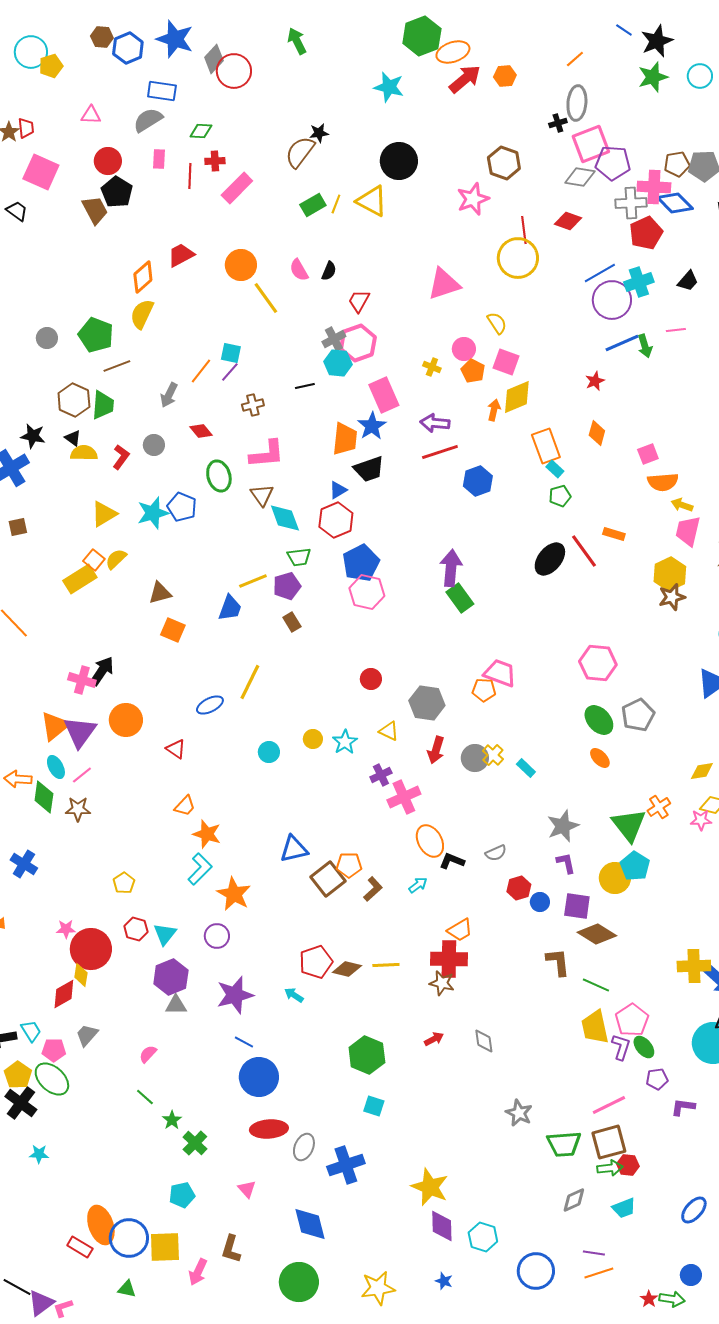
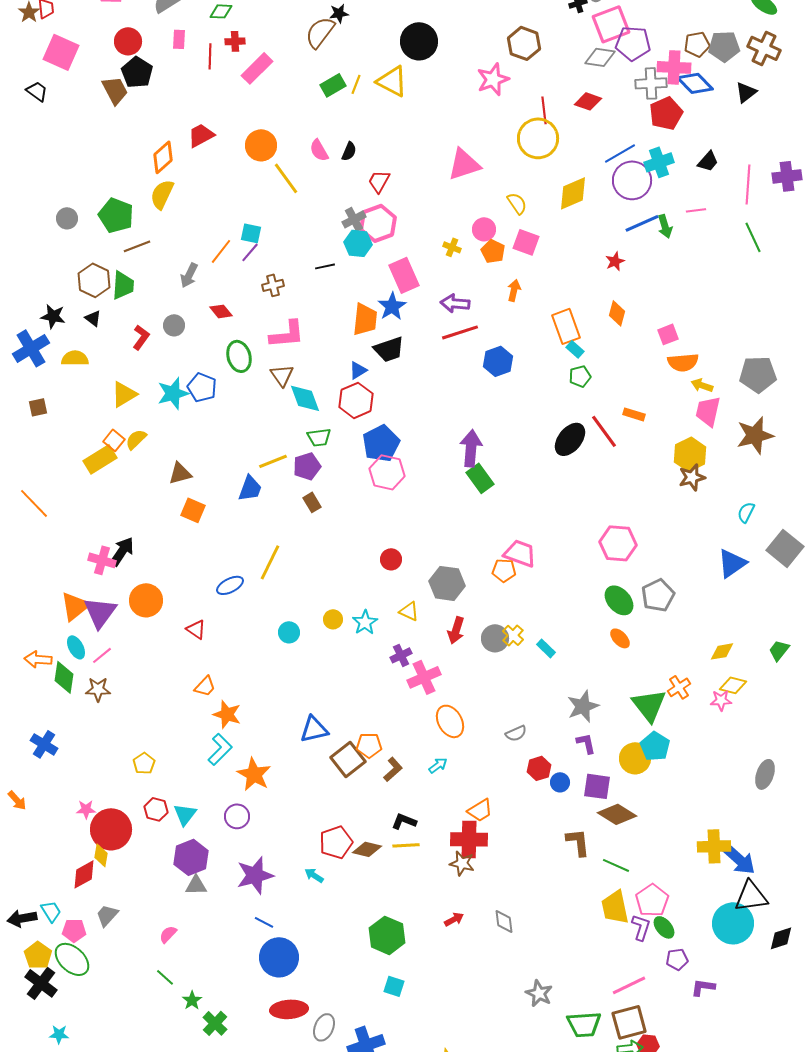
yellow diamond: (517, 397) -> (573, 193), moved
yellow semicircle: (84, 453) -> (75, 358), moved
black L-shape: (452, 861) -> (404, 821), moved

